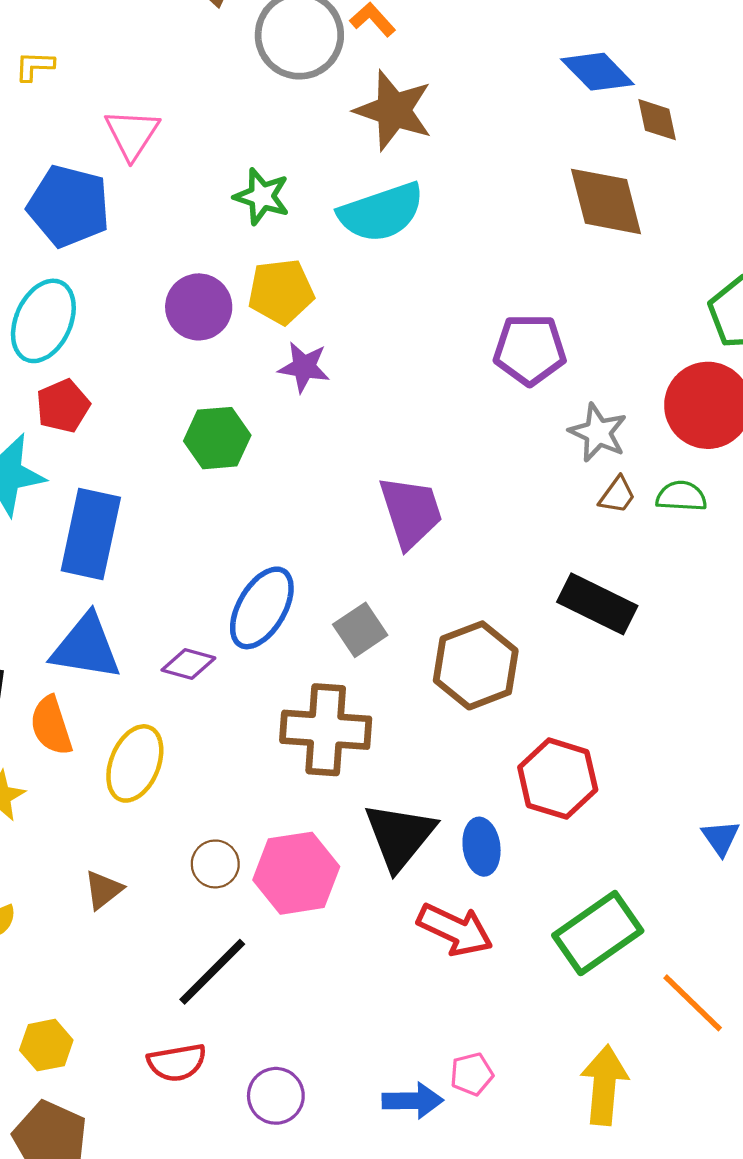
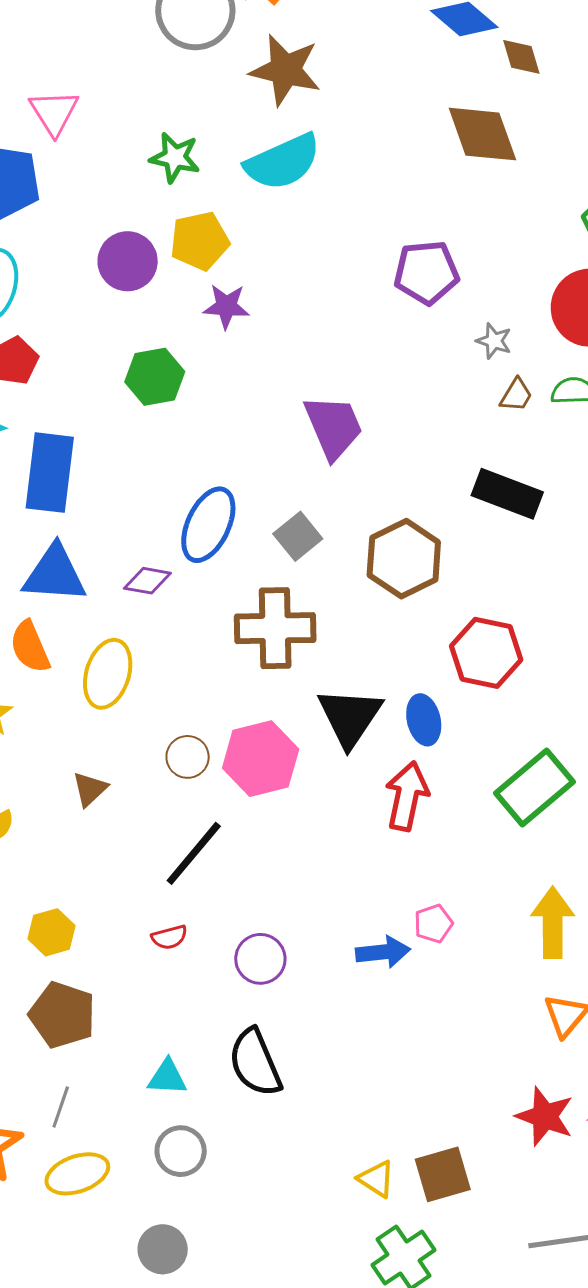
gray star: (598, 433) -> (494, 341), size x0.7
red arrow: (455, 930) -> (407, 796), turned -98
red semicircle: (177, 1063) -> (169, 937), size x0.7

